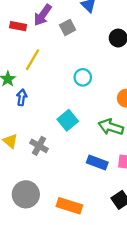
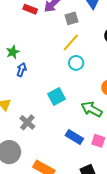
yellow line: (33, 60) -> (71, 42), moved
gray cross: (39, 146) -> (27, 122), moved

